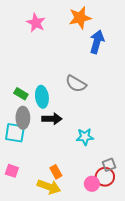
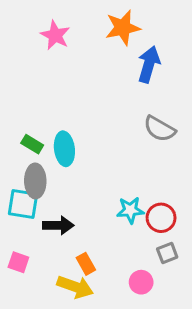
gray semicircle: (76, 84) -> (160, 129), moved
black arrow: (52, 119) -> (58, 225), moved
red circle: (105, 177) -> (161, 218), moved

